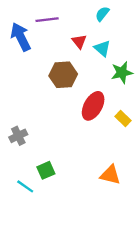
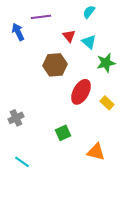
blue arrow: (21, 37) -> (18, 32), size x0.7
green square: (46, 170) -> (63, 133), moved

